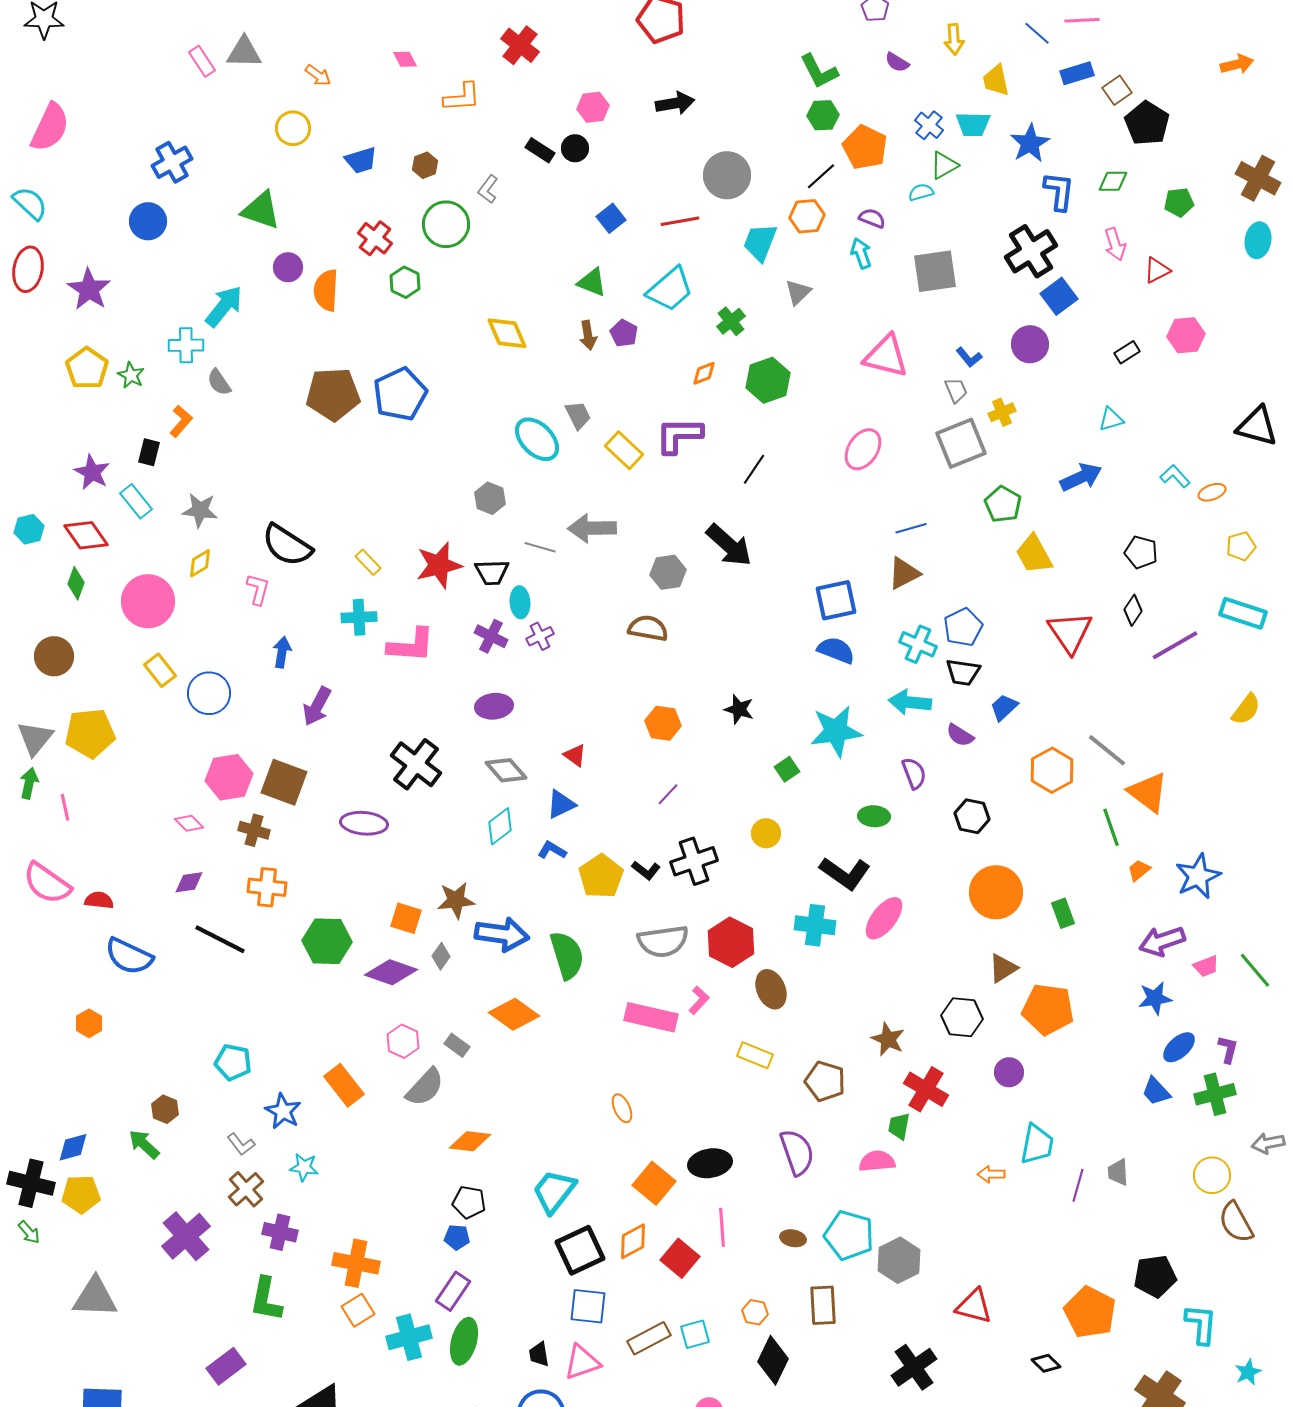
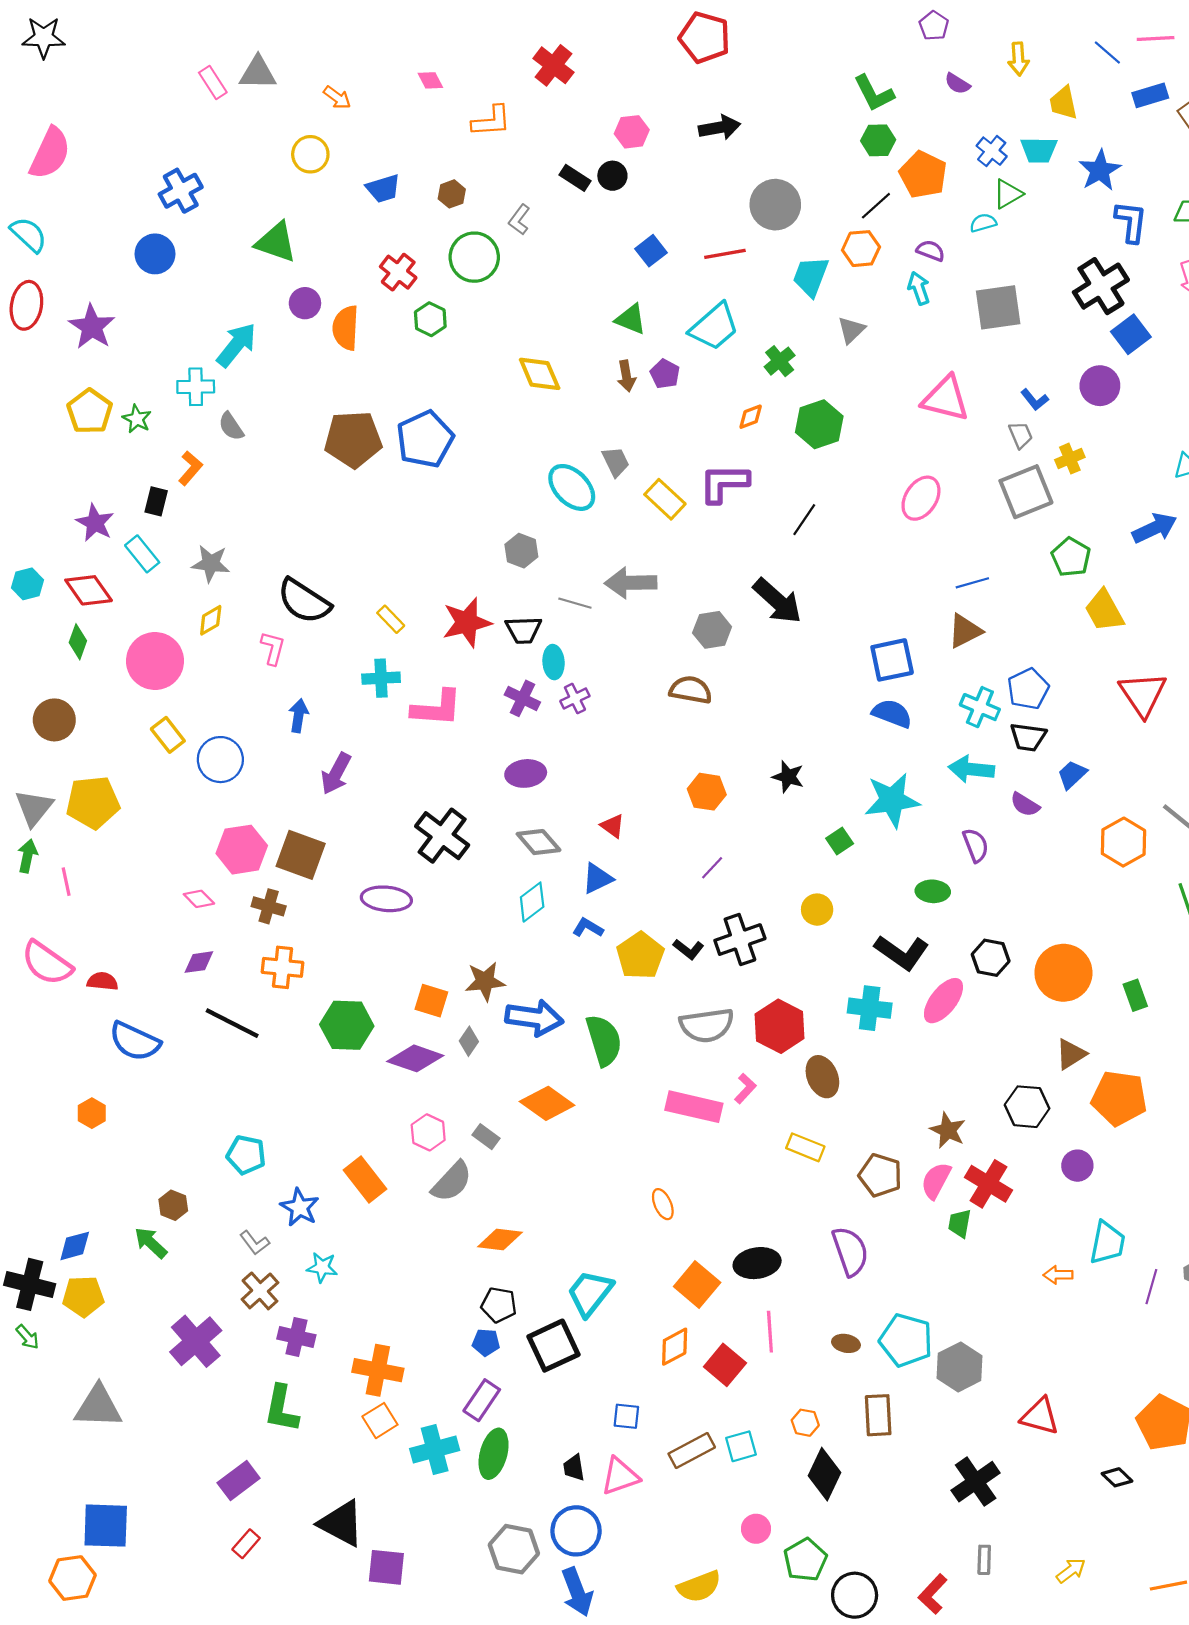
black hexagon: (972, 816) -> (991, 958), moved
pink semicircle: (877, 1161) -> (936, 1181), moved, turned -57
black square: (580, 1250) -> (554, 1346), moved
blue square: (588, 1306) -> (626, 1416), size x0.7

